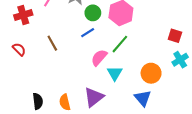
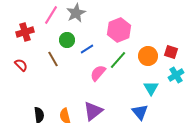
green circle: (93, 13) -> (67, 40), moved
cyan triangle: (115, 73) -> (151, 88), moved
orange circle: (151, 73) -> (148, 56), moved

